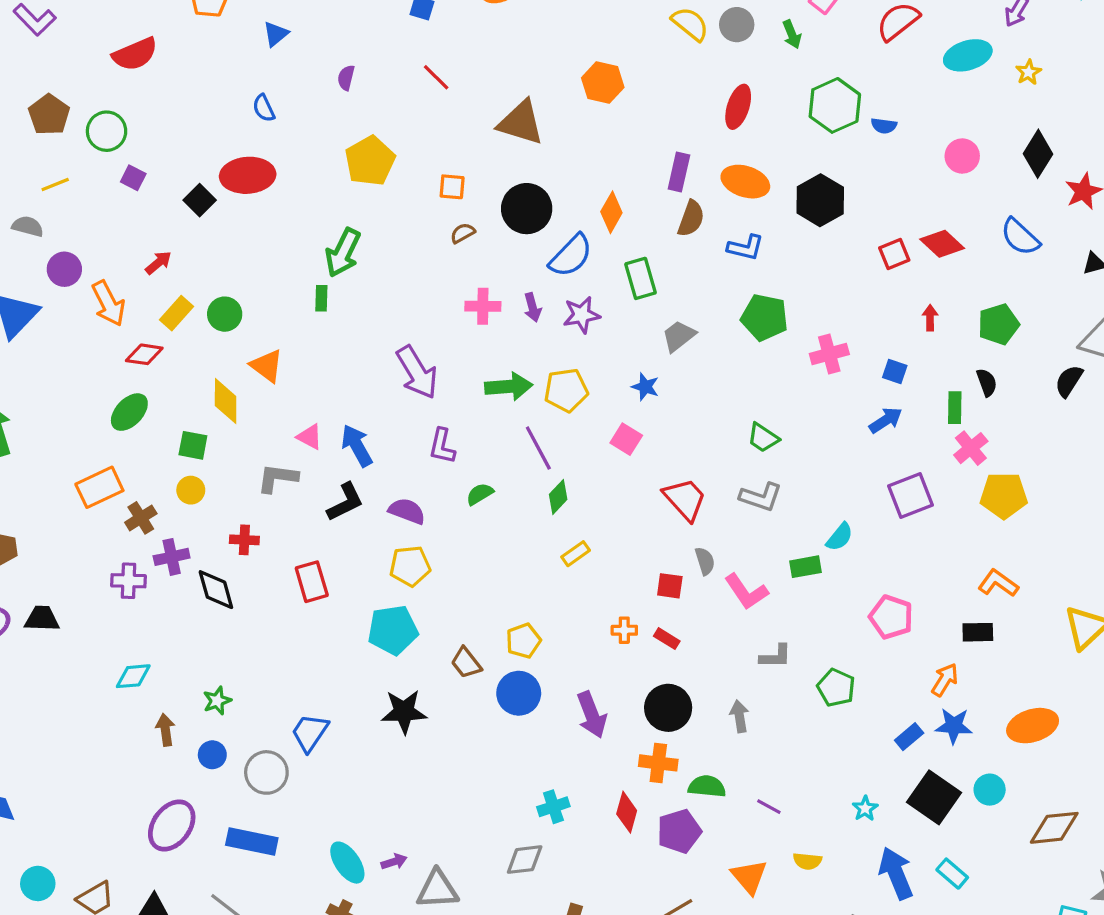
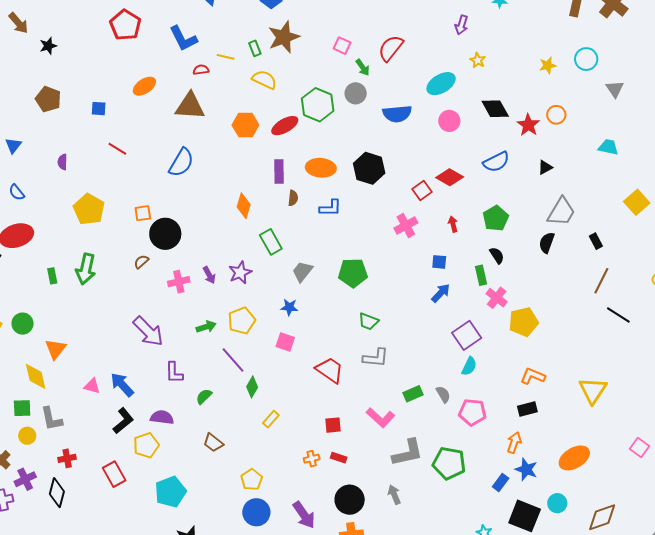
gray circle: (737, 25) -> (356, 93), moved
green arrow: (792, 34) -> (363, 67), moved
cyan ellipse: (968, 55) -> (441, 84), moved
orange hexagon: (603, 83) -> (245, 125), moved
green hexagon: (835, 105) -> (318, 105), moved
red ellipse: (738, 107) -> (285, 126), moved, turned 56
brown triangle: (521, 123) -> (190, 106), moved
blue semicircle: (884, 126) -> (397, 114), size x1.8
black diamond: (1038, 154) -> (495, 109), turned -48
black circle: (527, 209) -> (165, 234), moved
brown semicircle: (691, 219) -> (293, 198), size x0.7
brown semicircle: (463, 233) -> (141, 262), moved
blue semicircle: (1020, 237) -> (496, 162), turned -56
blue semicircle: (571, 256) -> (181, 163), moved
green rectangle: (321, 298) -> (52, 276), moved
green pentagon: (765, 317) -> (353, 273), moved
pink cross: (829, 354) -> (406, 226), moved
orange triangle: (267, 366) -> (56, 349), turned 45
green arrow: (509, 387) -> (206, 327), size x0.7
gray L-shape: (277, 478) -> (51, 419), moved, turned -96
cyan semicircle: (840, 537) -> (469, 366), moved
gray semicircle: (705, 561) -> (443, 394), moved
yellow pentagon: (410, 566) -> (146, 445), moved
black diamond: (216, 590) -> (57, 493), turned 44
gray L-shape: (776, 656) -> (408, 453), size x1.6
brown trapezoid: (466, 663) -> (213, 443), moved
green pentagon: (836, 688) -> (449, 463), size x1.4
blue star: (954, 726) -> (526, 469), turned 30

